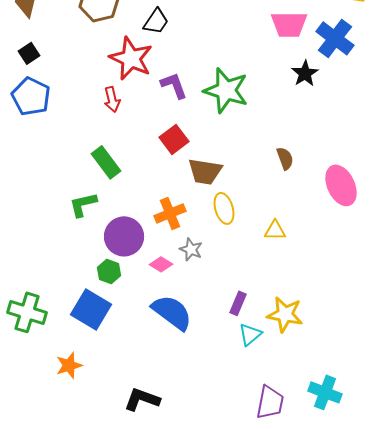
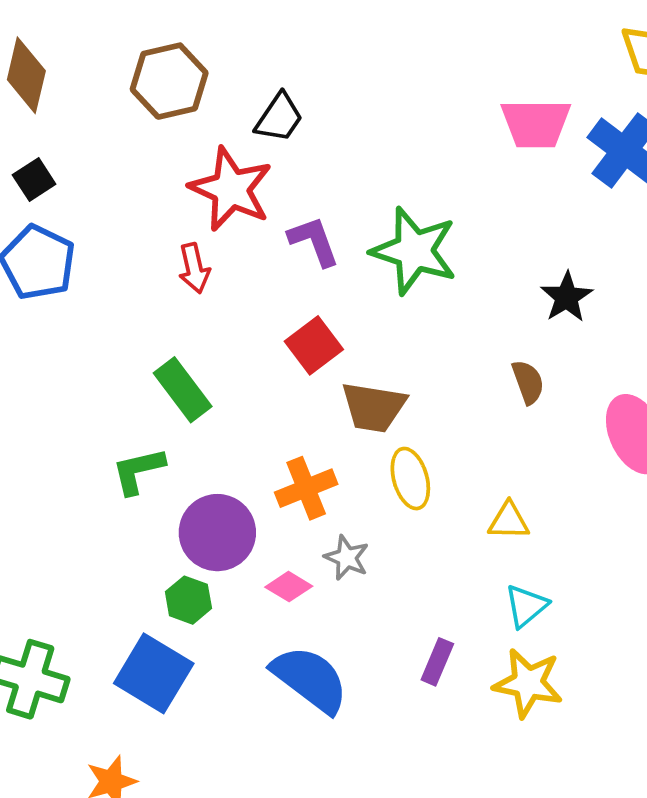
black star: (305, 73) -> (567, 297), moved
cyan triangle: (250, 334) -> (526, 606), moved

